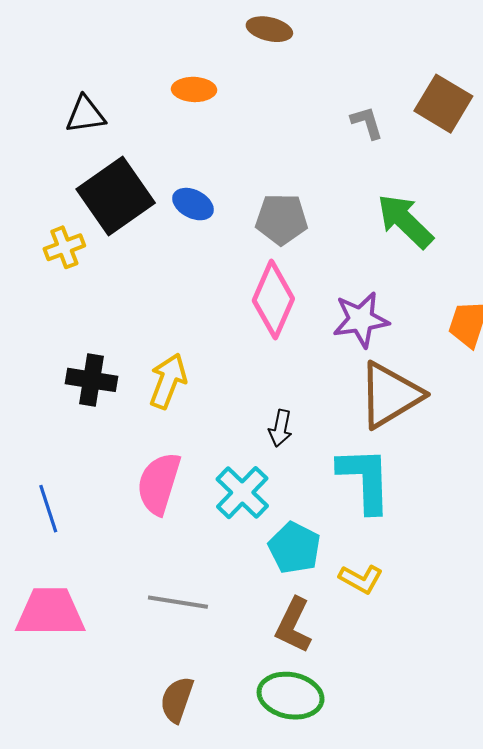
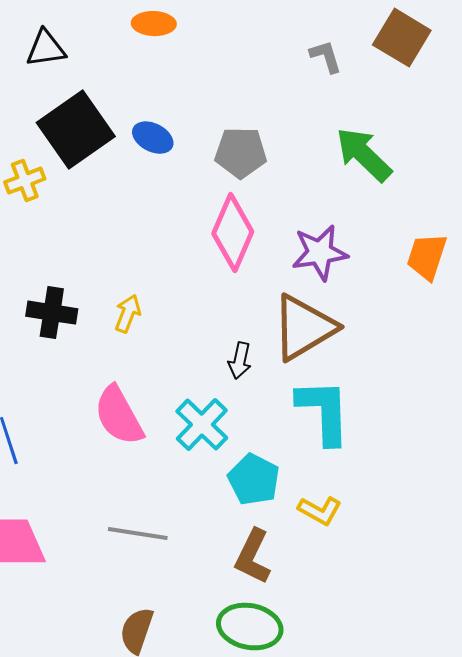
yellow arrow: (168, 381) -> (128, 314), size x0.7
brown triangle: (390, 395) -> (304, 328), moved
pink semicircle: (159, 484) -> (119, 416), turned -46

